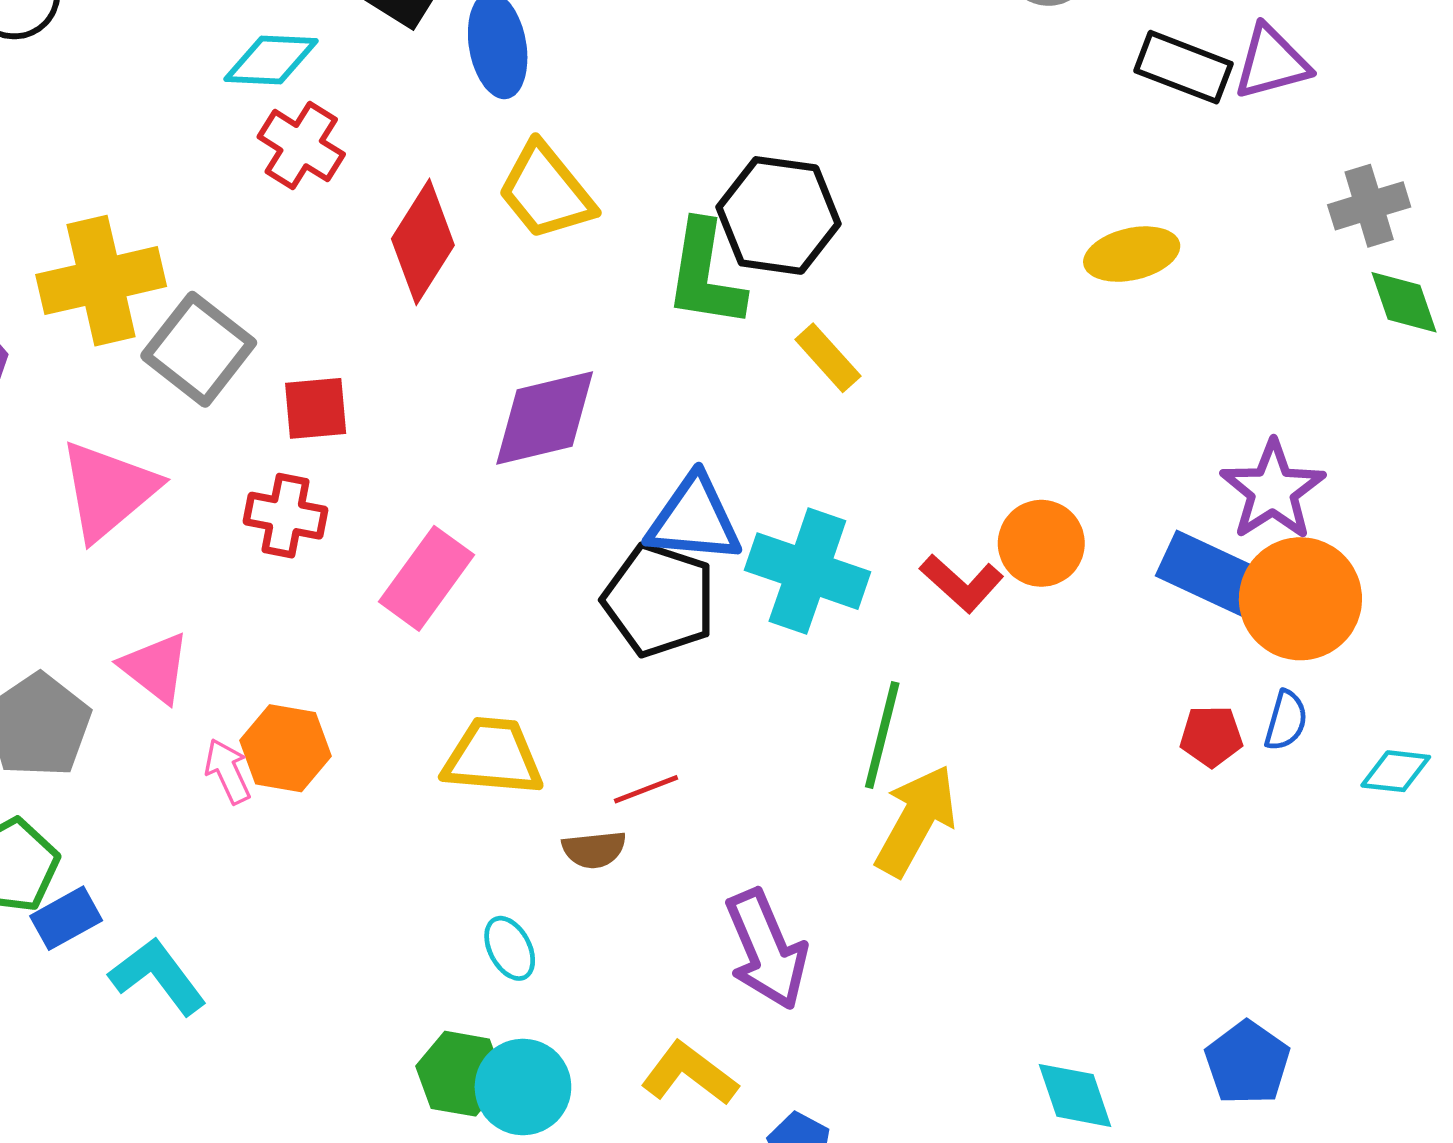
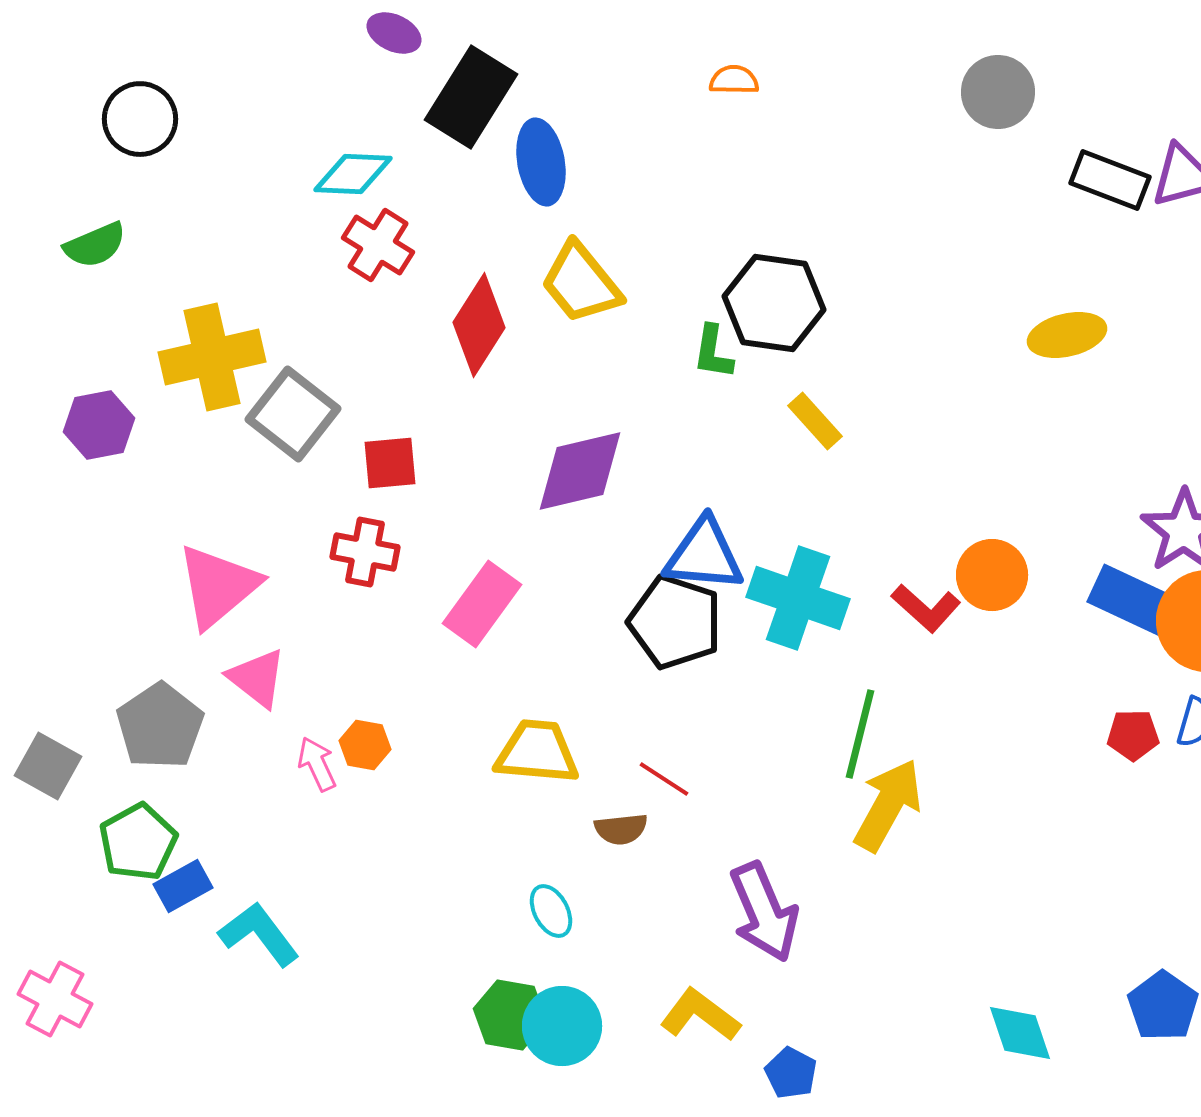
green L-shape: (705, 275) -> (713, 352), size x0.6
pink triangle: (108, 490) -> (218, 586), moved
orange hexagon: (285, 748) -> (365, 745), size x0.7
red line: (646, 789) -> (664, 779), turned 54

